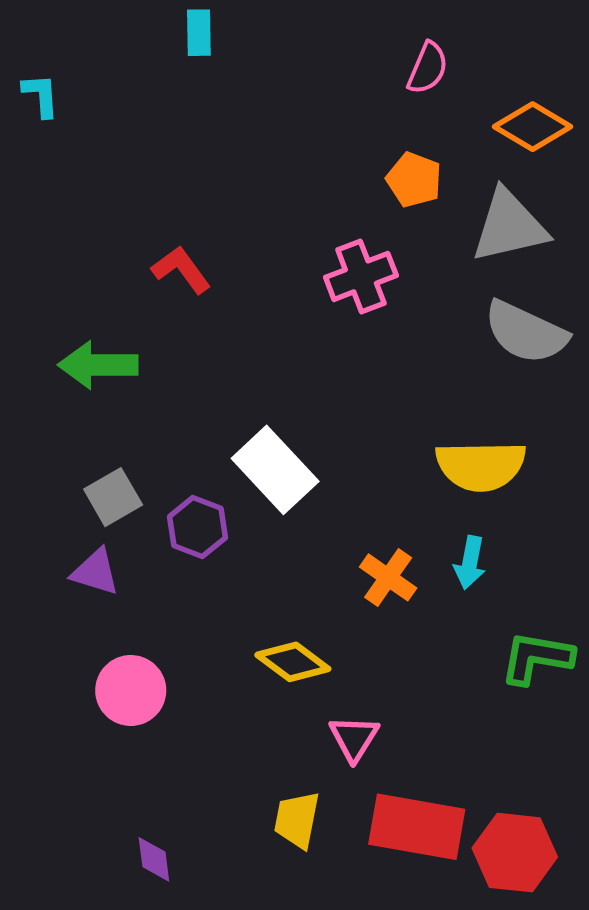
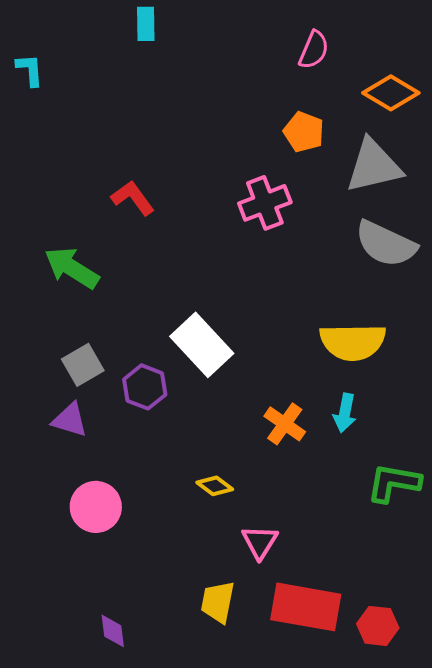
green arrow: (98, 365) -> (72, 268), turned 32
yellow diamond: (293, 662) -> (215, 486), size x0.7
red hexagon: (515, 853) -> (378, 626), size x0.7

